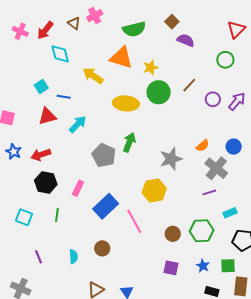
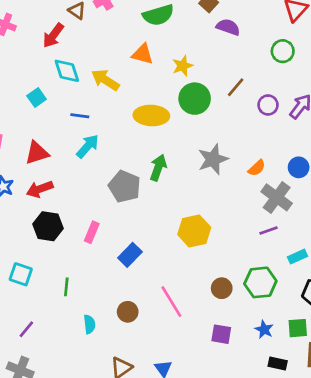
red arrow: (45, 30) -> (53, 35), moved
cyan diamond: (60, 54) -> (67, 71), moved
orange triangle: (121, 58) -> (142, 54), size x0.7
blue line: (64, 97) -> (80, 116), moved
red triangle: (47, 116) -> (37, 153), moved
gray star: (171, 159) -> (213, 159), moved
blue rectangle: (106, 206) -> (130, 255), size x0.7
green line: (57, 215) -> (66, 287), moved
pink line: (134, 221) -> (171, 302), moved
purple line: (38, 257) -> (26, 329), moved, turned 64

